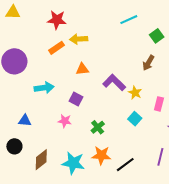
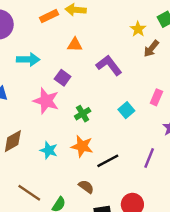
yellow star: (135, 93) -> (138, 29), moved
pink star: (65, 121) -> (46, 101), size x1.6
cyan star: (73, 163) -> (49, 150), size x0.7

